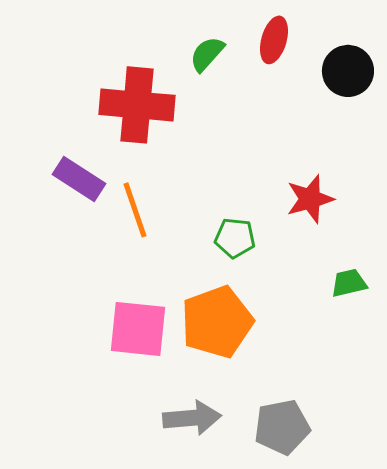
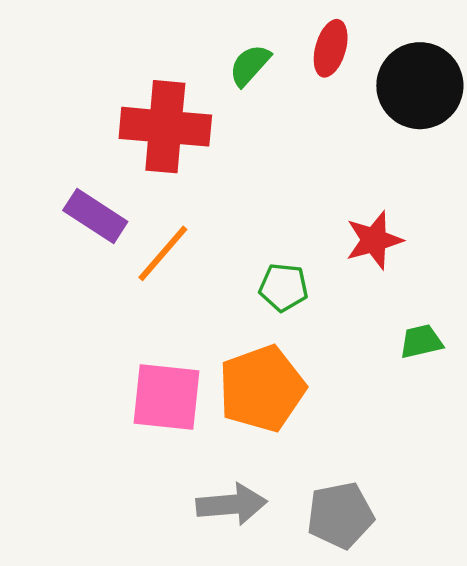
black circle: (348, 71) -> (420, 86), size x1.4
orange line: (135, 210) -> (163, 253), turned 60

